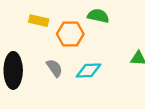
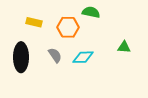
yellow rectangle: (39, 21) -> (34, 22), moved

